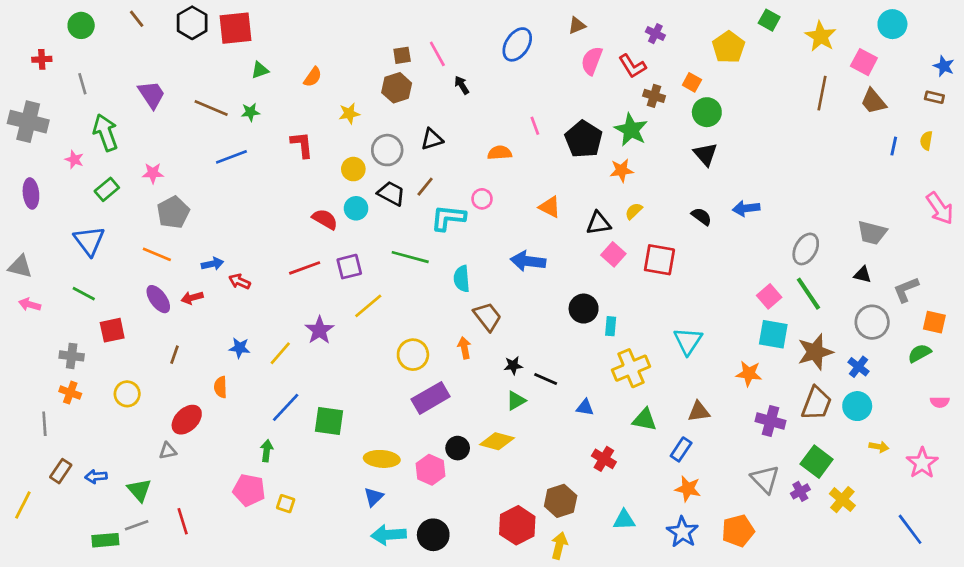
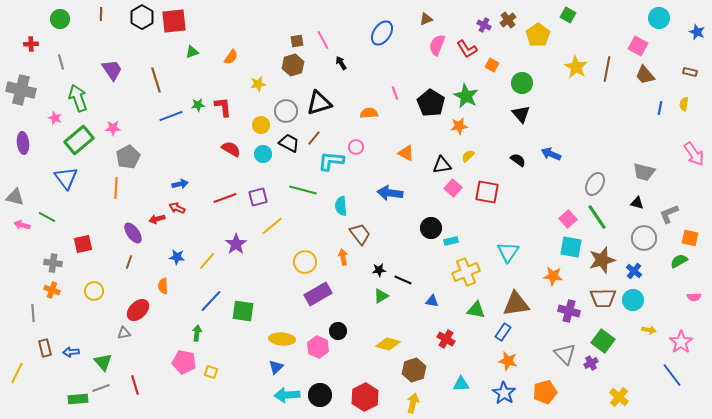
brown line: (137, 19) -> (101, 14), turned 40
yellow star: (821, 36) -> (576, 67), moved
blue star: (944, 66) -> (697, 32), moved
orange square: (692, 82) -> (492, 65), moved
brown cross: (654, 96) -> (508, 20), moved, turned 35
brown line: (211, 108) -> (156, 80), turned 50
green star: (250, 112) -> (198, 105), moved
black triangle: (432, 139) -> (319, 103), size x1.5
green rectangle: (107, 189) -> (79, 140), size x1.6
blue arrow: (746, 208) -> (551, 154), turned 30
red semicircle: (325, 219) -> (231, 149), moved
orange line: (157, 254) -> (116, 188), turned 70
blue arrow: (212, 264) -> (180, 184), moved
green line: (84, 294) -> (47, 217), moved
red arrow: (192, 298) -> (157, 219), moved
purple ellipse: (158, 299) -> (133, 233), moved
cyan rectangle: (611, 326) -> (451, 241), turned 72
brown trapezoid: (817, 403) -> (603, 298), turned 68
brown triangle: (699, 412) -> (516, 304), size x1.6
yellow diamond: (497, 441) -> (388, 344), moved
brown rectangle: (61, 471) -> (45, 348), turned -48
yellow cross: (842, 500) -> (619, 397), moved
red hexagon: (517, 525) -> (365, 397), moved
blue line: (910, 529) -> (672, 375), moved

